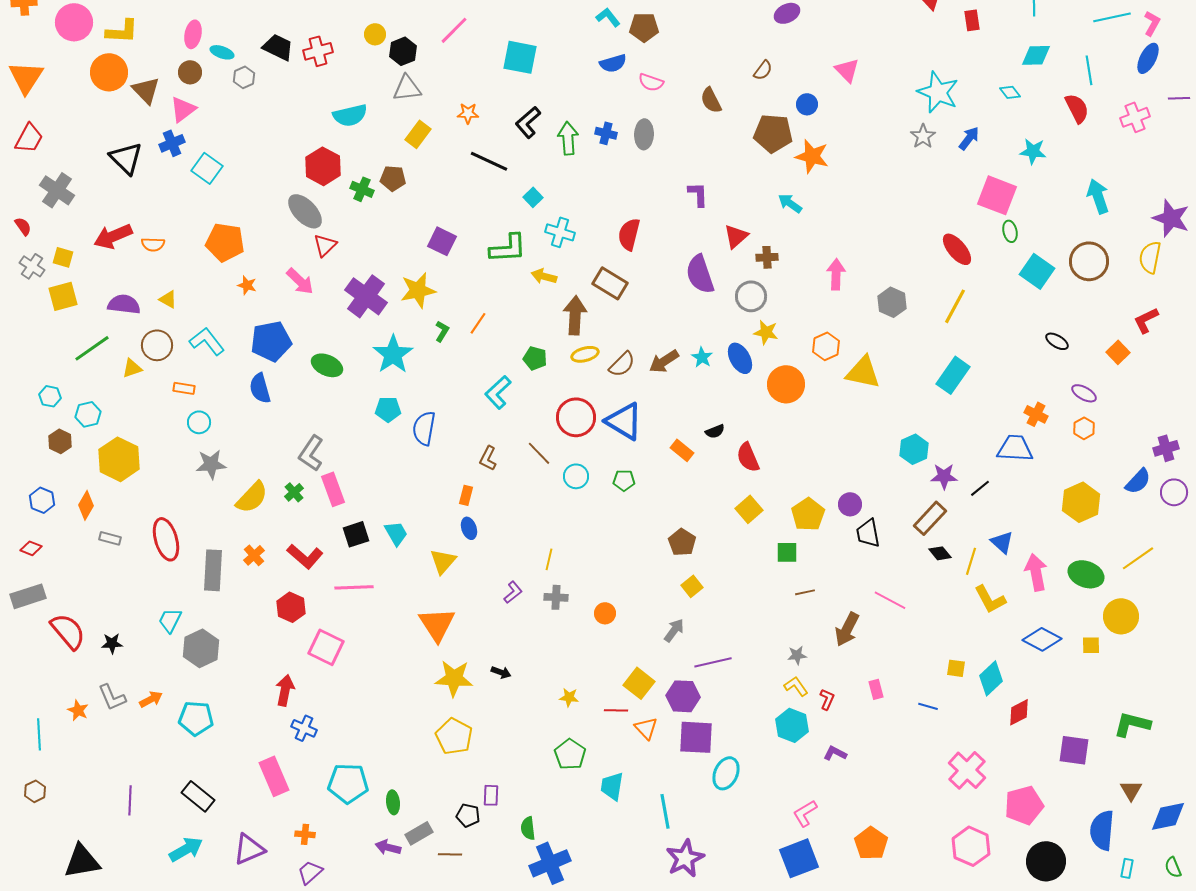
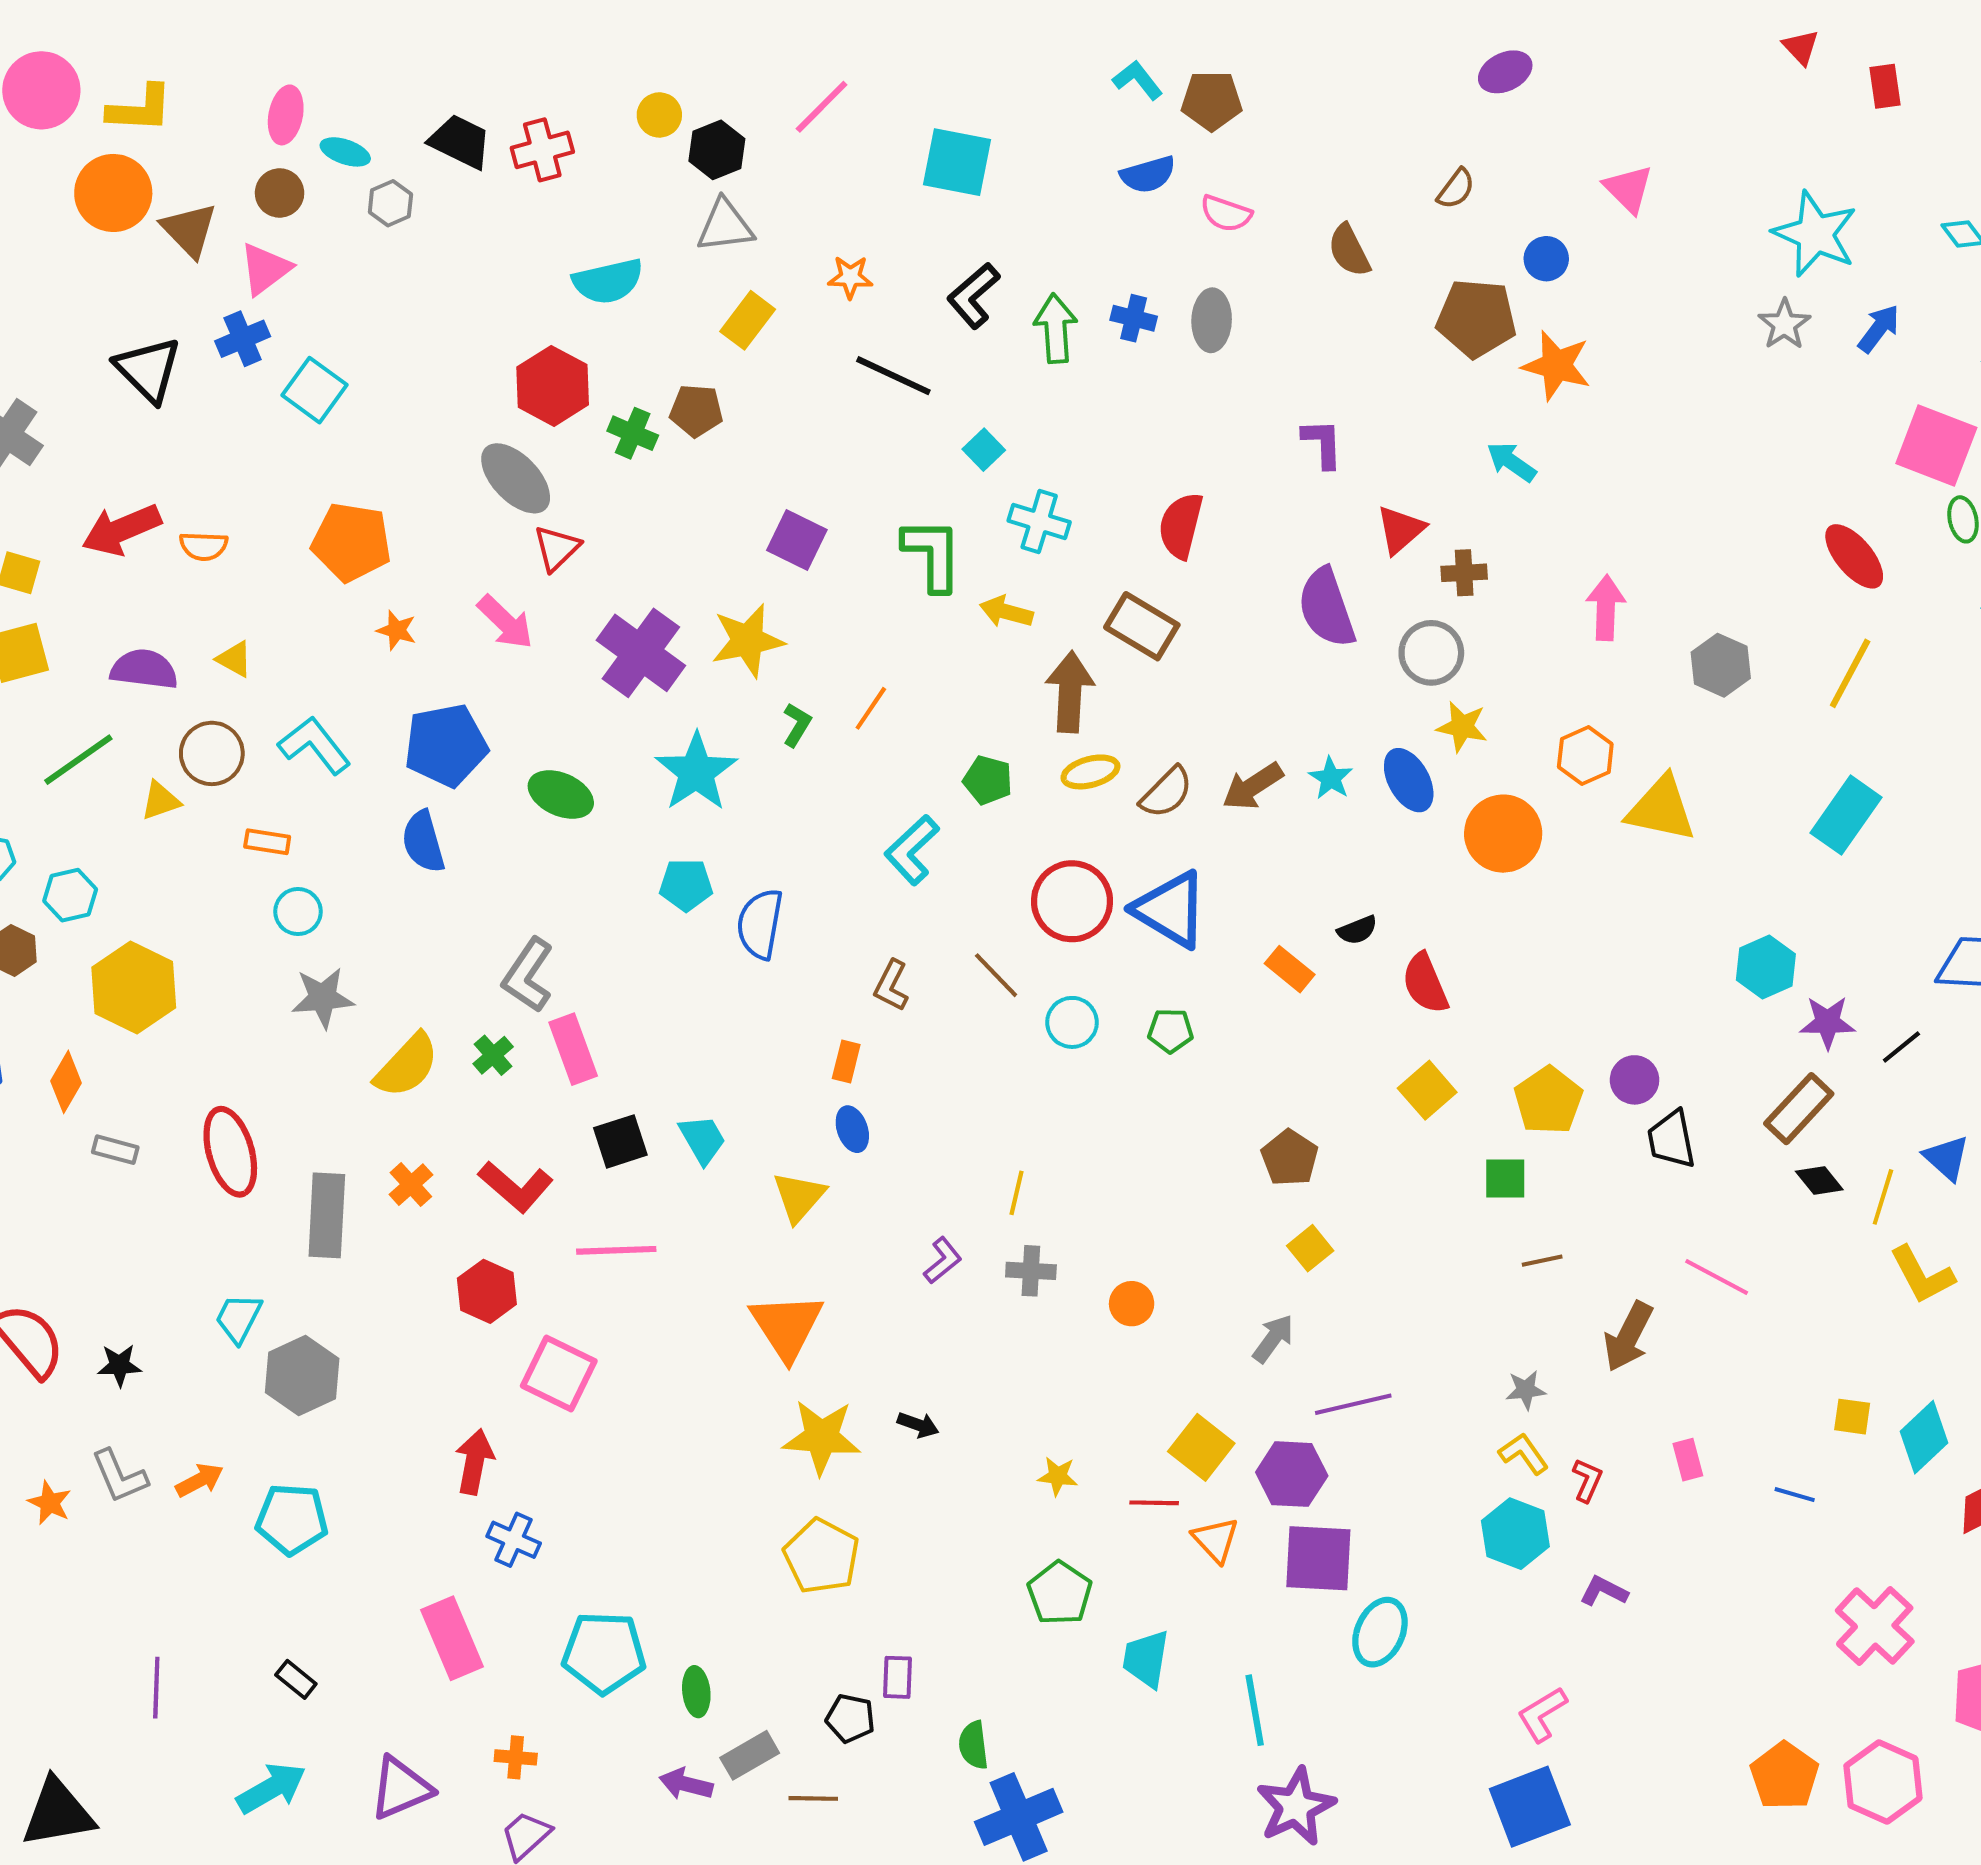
green L-shape: (508, 248) -> (932, 554), turned -87
black rectangle: (198, 796) -> (296, 1679), size x0.6
orange pentagon: (871, 843) -> (1784, 1776), moved

